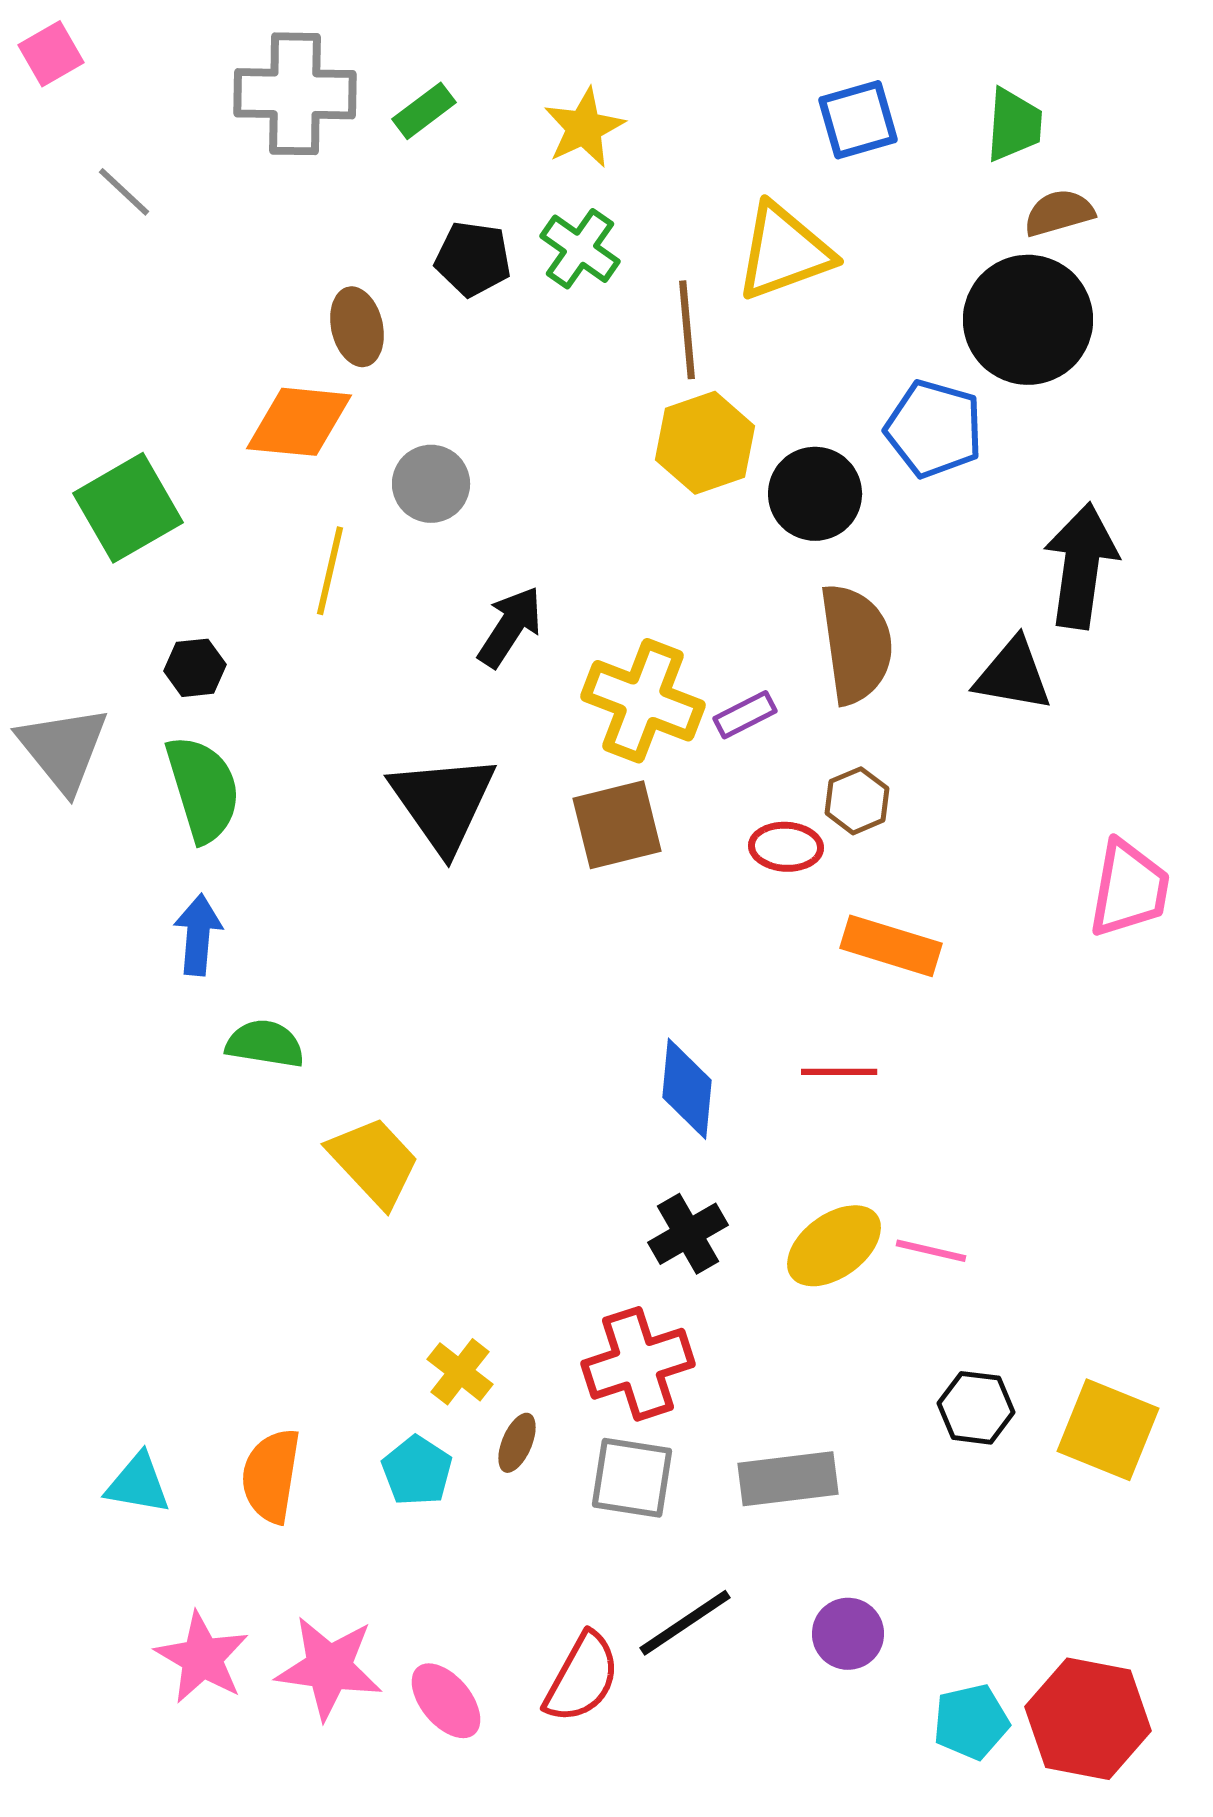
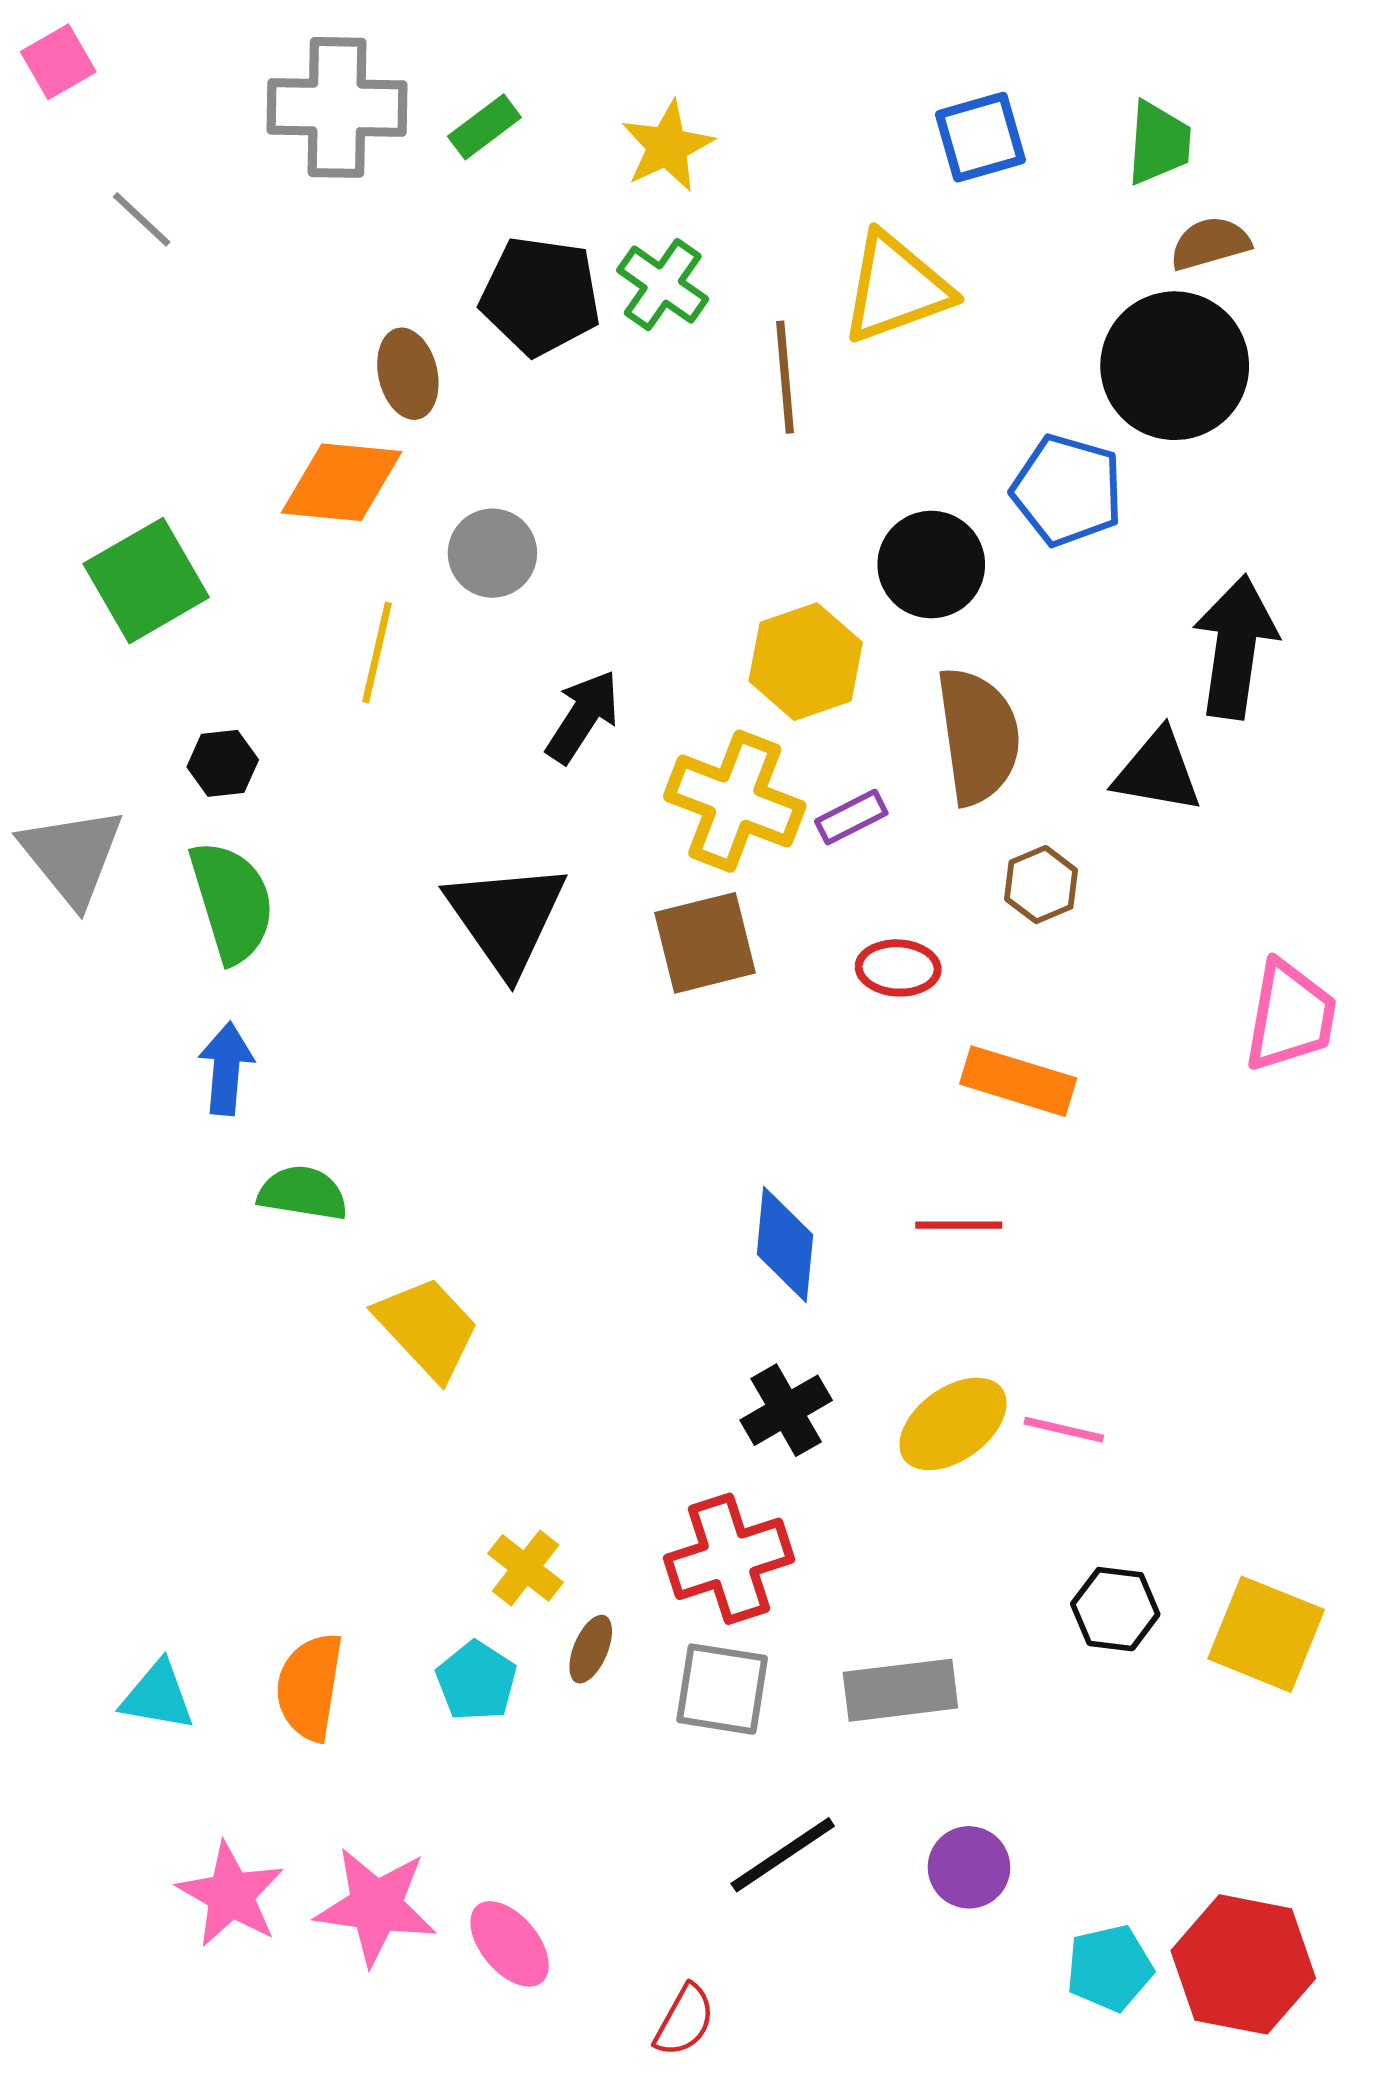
black pentagon: (473, 259) -> (540, 296), size x1.4
yellow hexagon: (705, 443) -> (806, 662), moved
brown hexagon: (857, 801) -> (1041, 885), moved
red semicircle: (582, 1678) -> (684, 2020), moved, size x0.7

